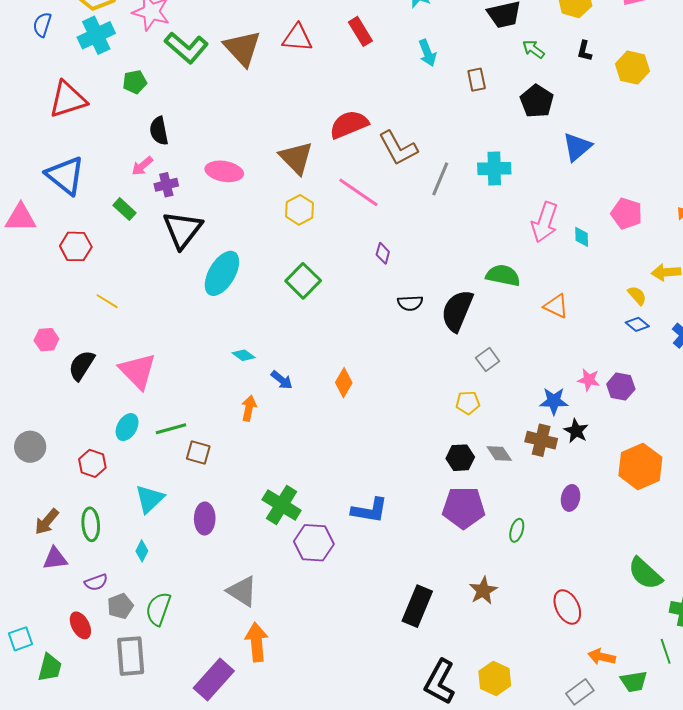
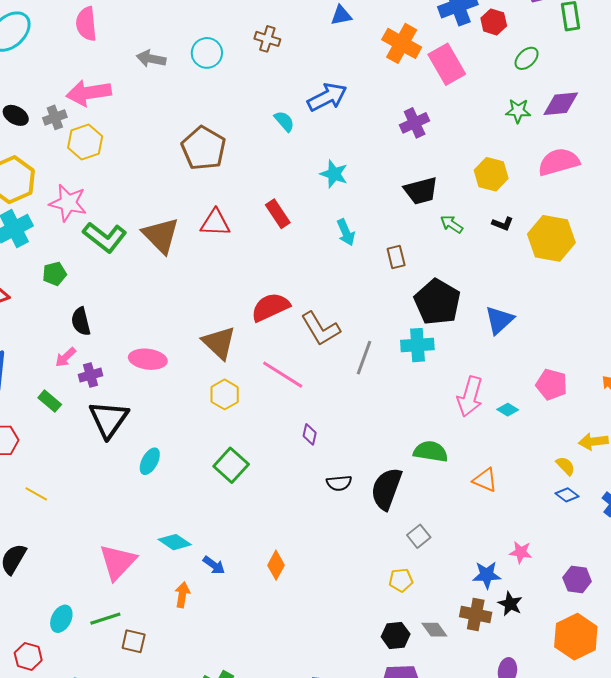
black L-shape: (584, 51) -> (503, 224), turned -80
yellow hexagon: (633, 68) -> (551, 238), size x1.4
black pentagon: (537, 101) -> (437, 302), moved, size x1.4
cyan diamond: (582, 237) -> (508, 410), turned -55
cyan ellipse: (222, 273) -> (150, 461), size x0.6
cyan diamond: (244, 355) -> (175, 542), size x1.4
pink triangle: (138, 371) -> (118, 562), moved, turned 30
purple hexagon: (621, 387) -> (577, 580), moved

